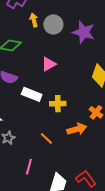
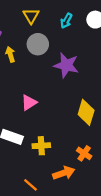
gray circle: (53, 24) -> (38, 44), moved

